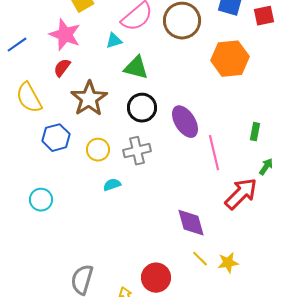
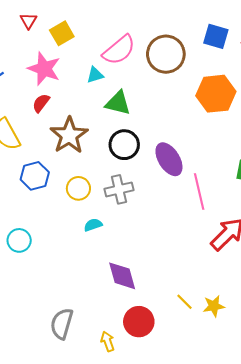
purple diamond: (191, 223) -> (122, 276), moved

